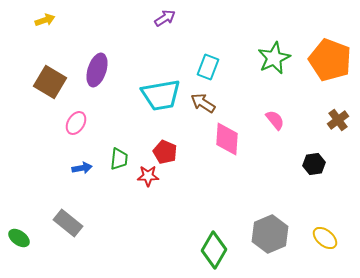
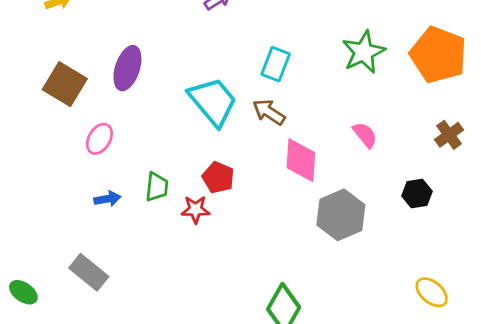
cyan trapezoid: (161, 95) -> (213, 101), turned -120
gray hexagon: (270, 234) -> (341, 215), moved

